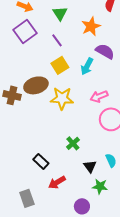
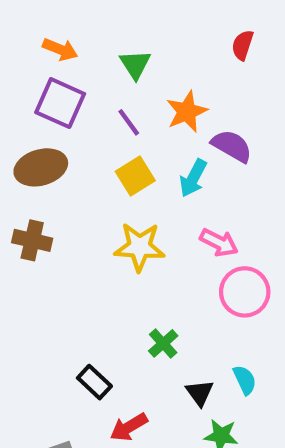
orange star: (91, 26) -> (187, 112), moved
purple square: (25, 31) -> (60, 103), turned -30
brown ellipse: (36, 85) -> (41, 167), moved
pink arrow: (99, 96) -> (219, 243), turned -132

